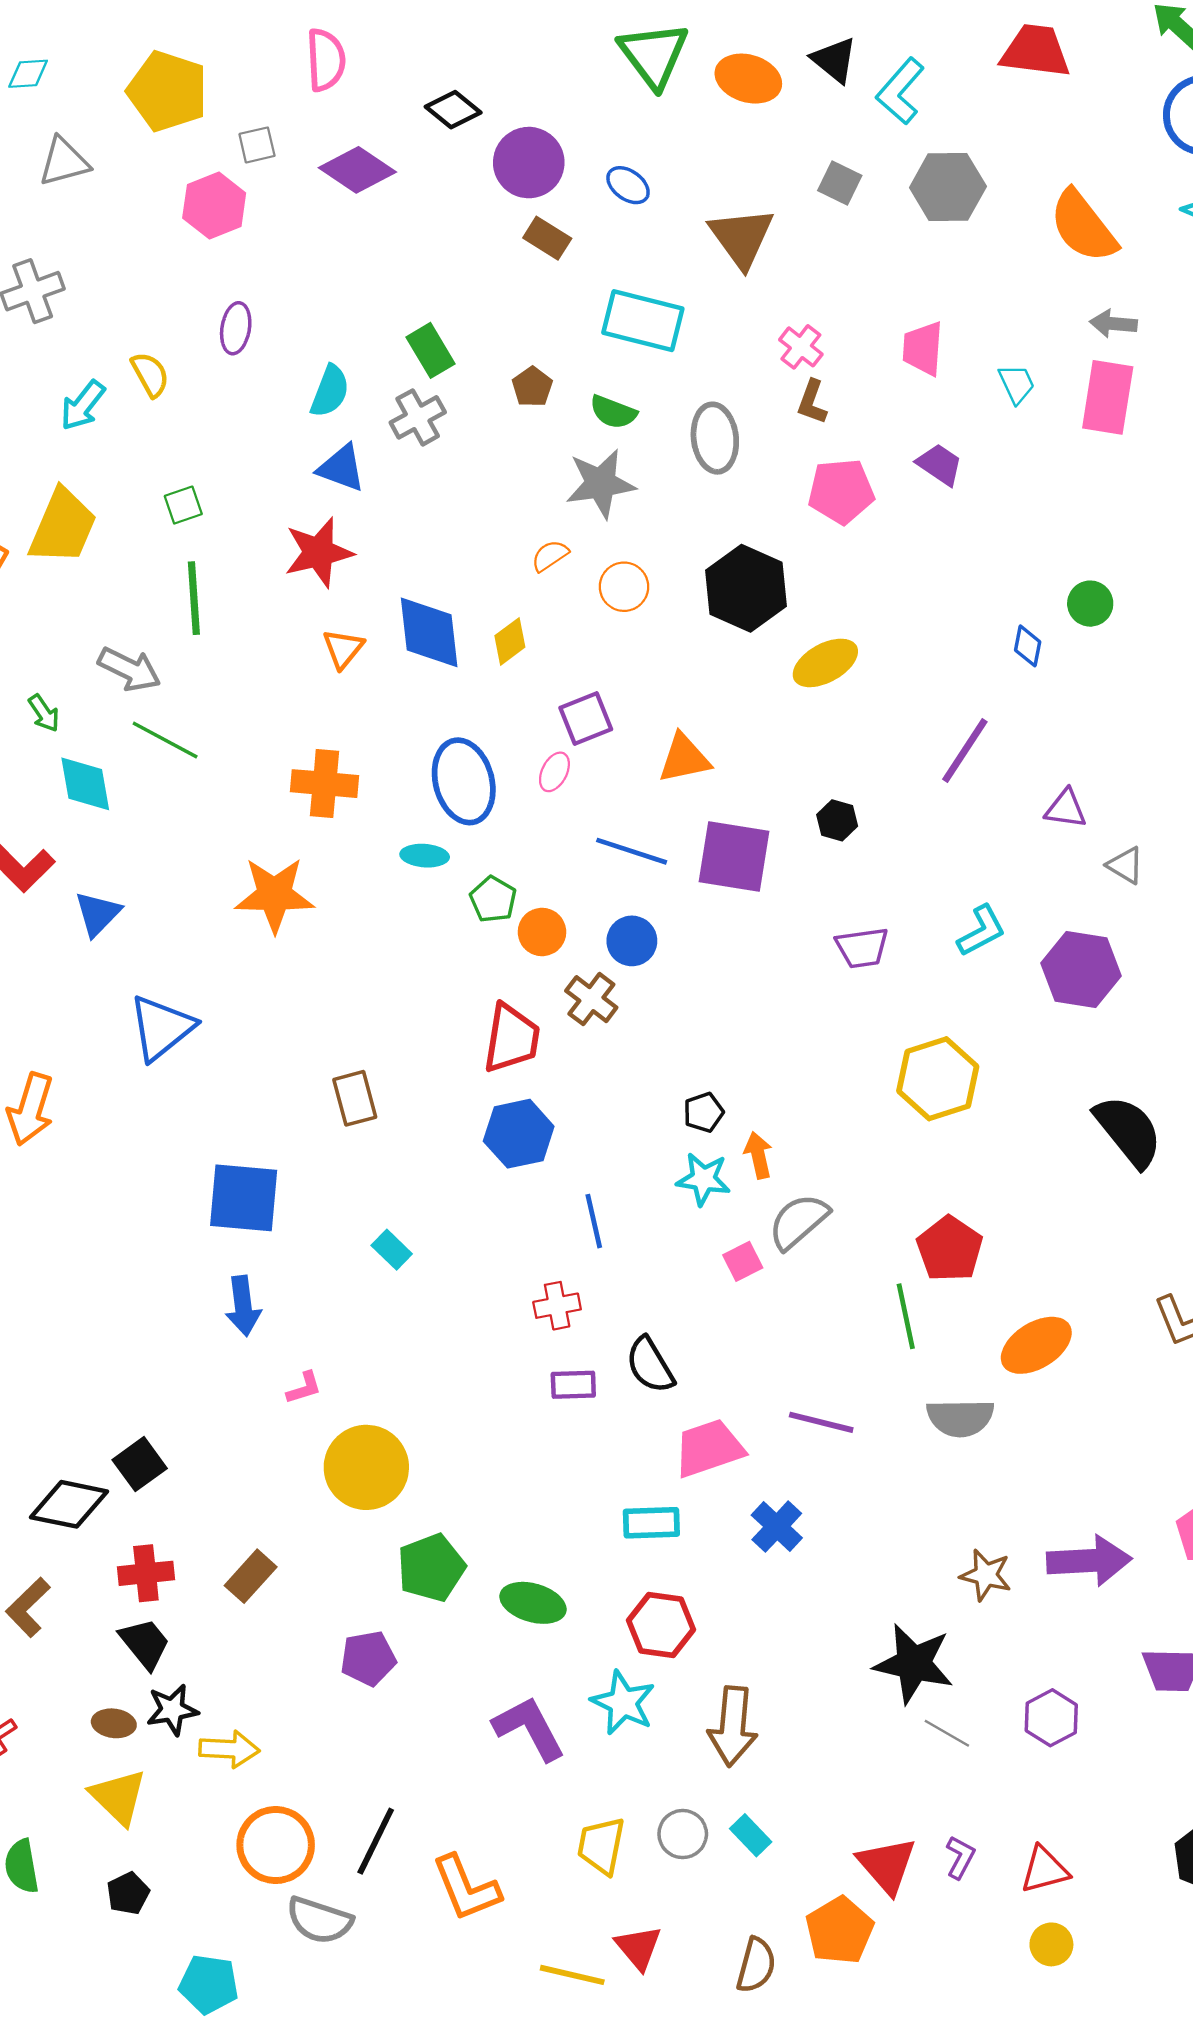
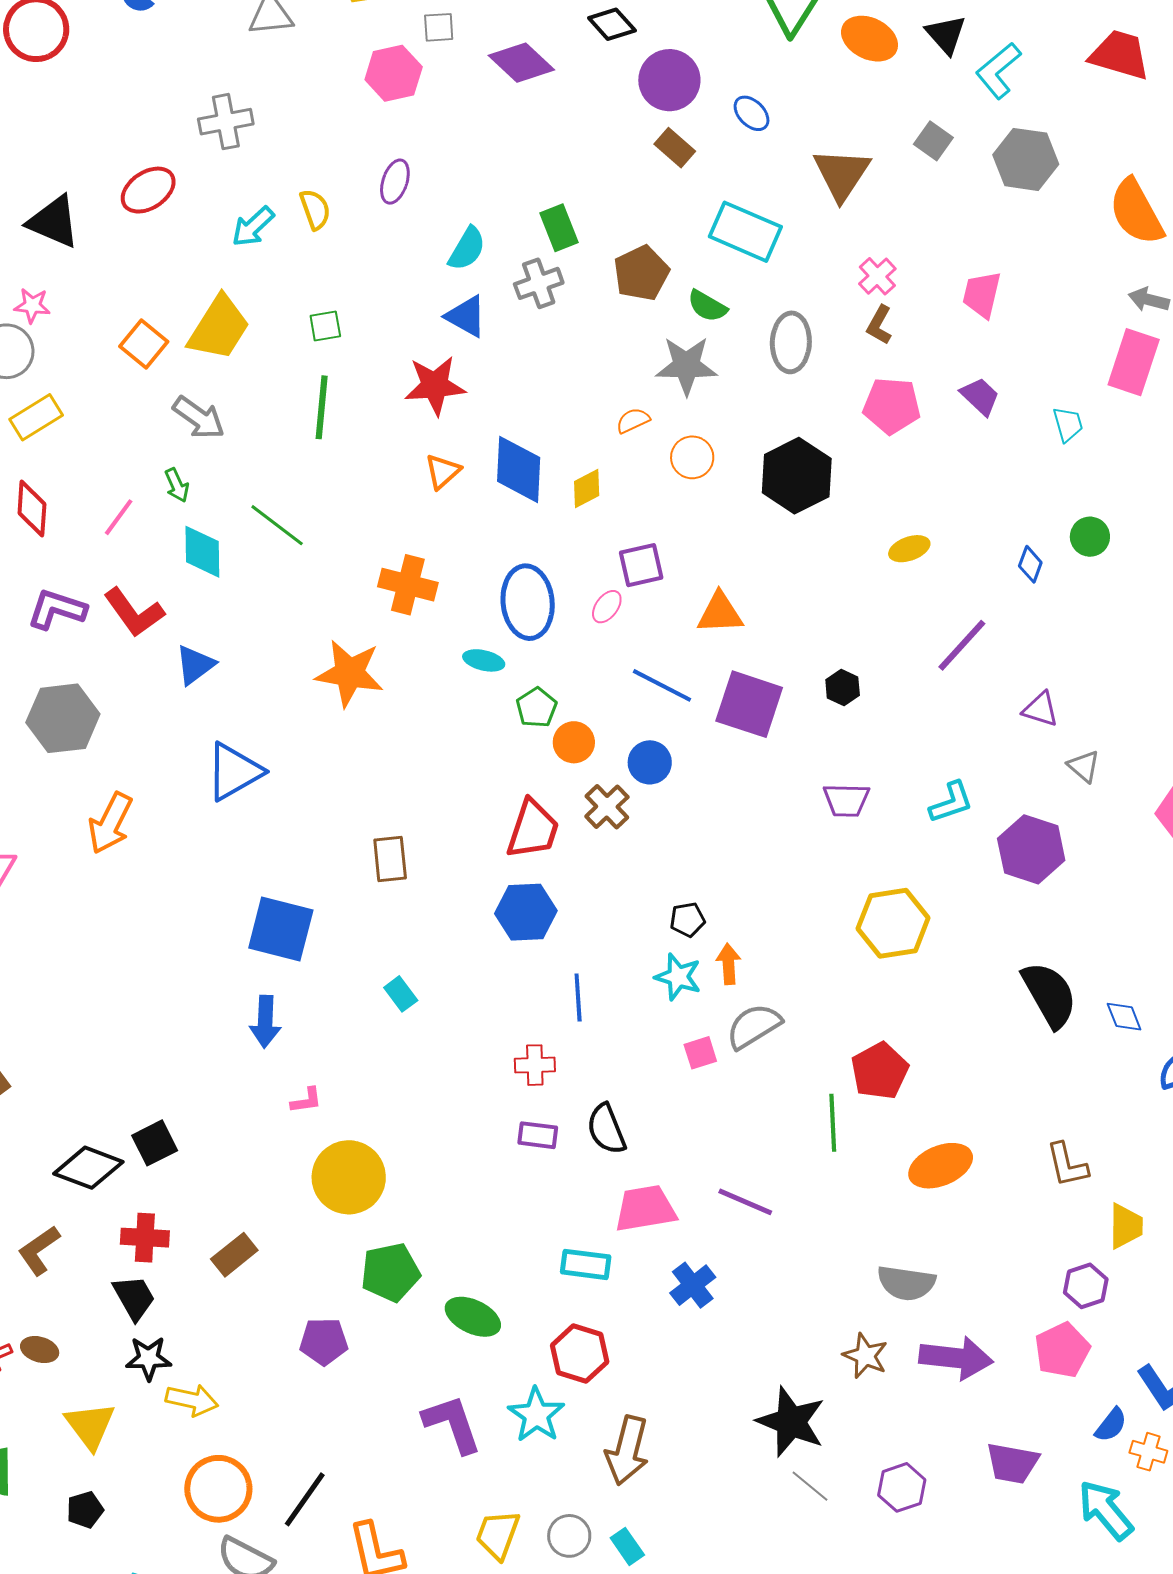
cyan trapezoid: (1017, 384) -> (1068, 424), moved
brown pentagon: (532, 387) -> (641, 273), size x1.6
yellow ellipse: (825, 663) -> (909, 549), moved, size x0.7
gray arrow: (129, 669) -> (199, 418), moved
gray semicircle: (960, 1418) -> (906, 1283), moved
brown ellipse: (114, 1723) -> (40, 1350), moved

